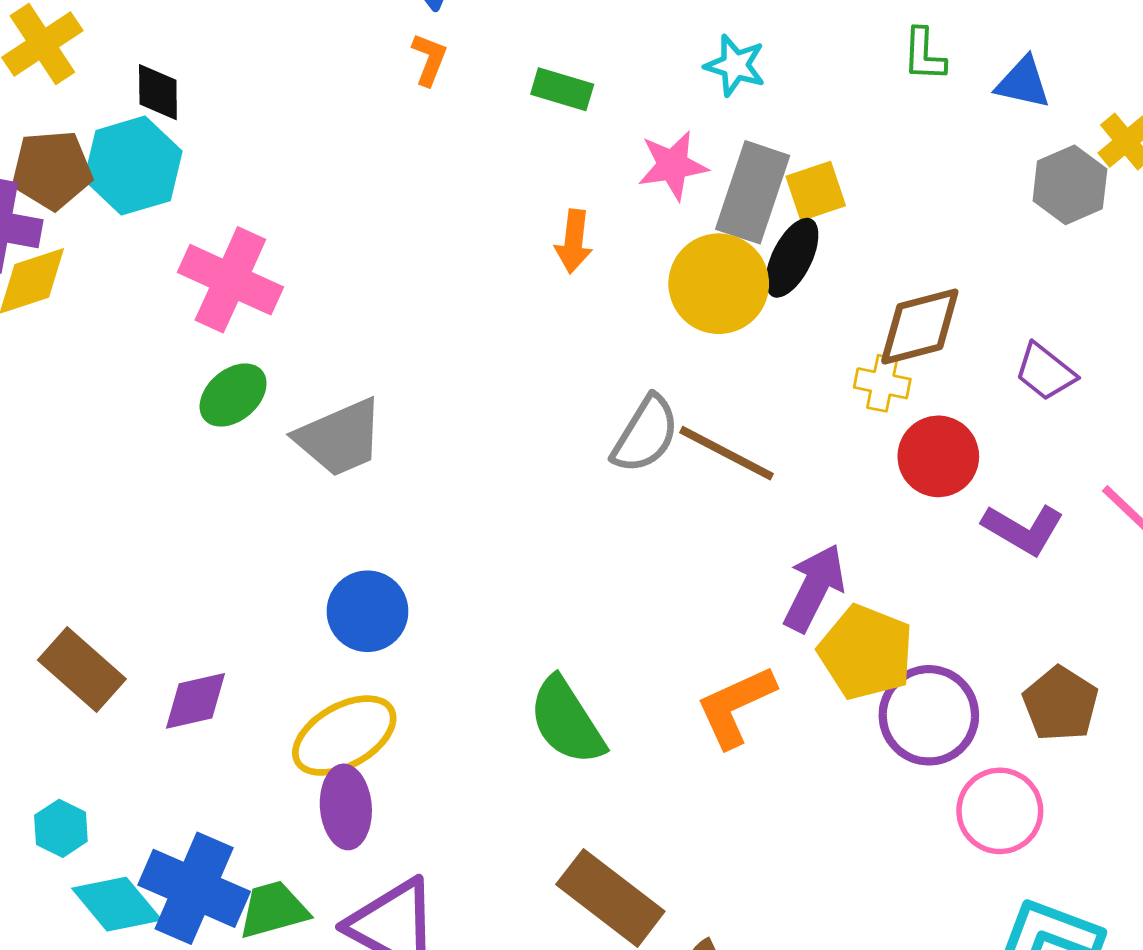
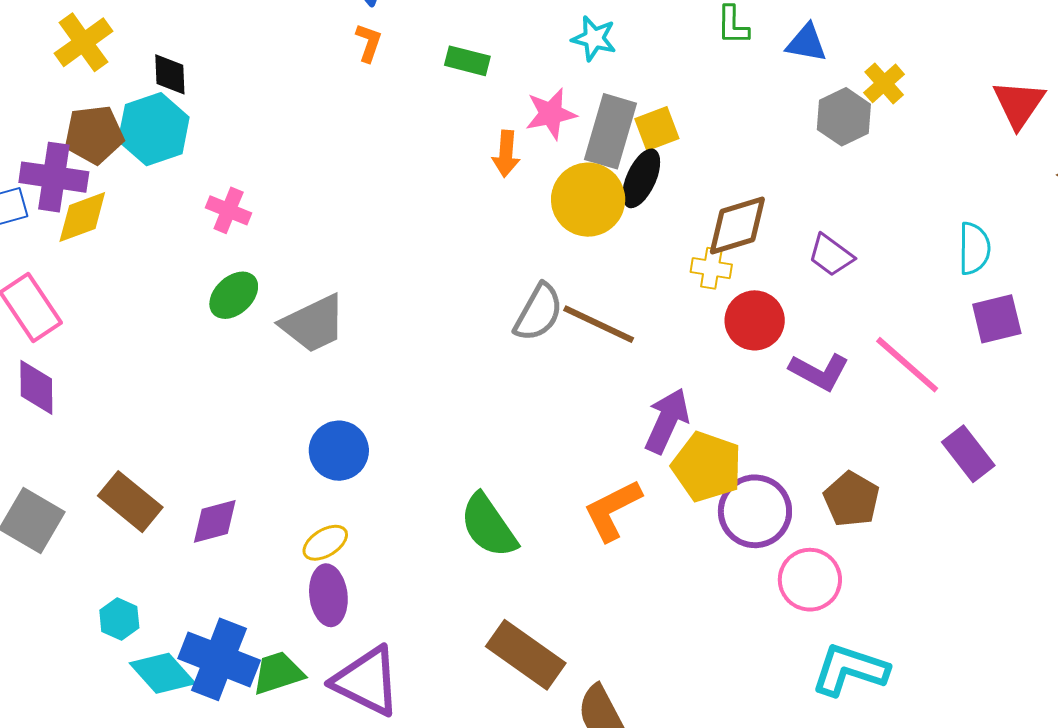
orange arrow: (574, 241) -> (506, 154), moved
pink cross: (230, 280) -> (229, 210), size x0.6
yellow ellipse: (344, 736) -> (325, 543), size x0.6

